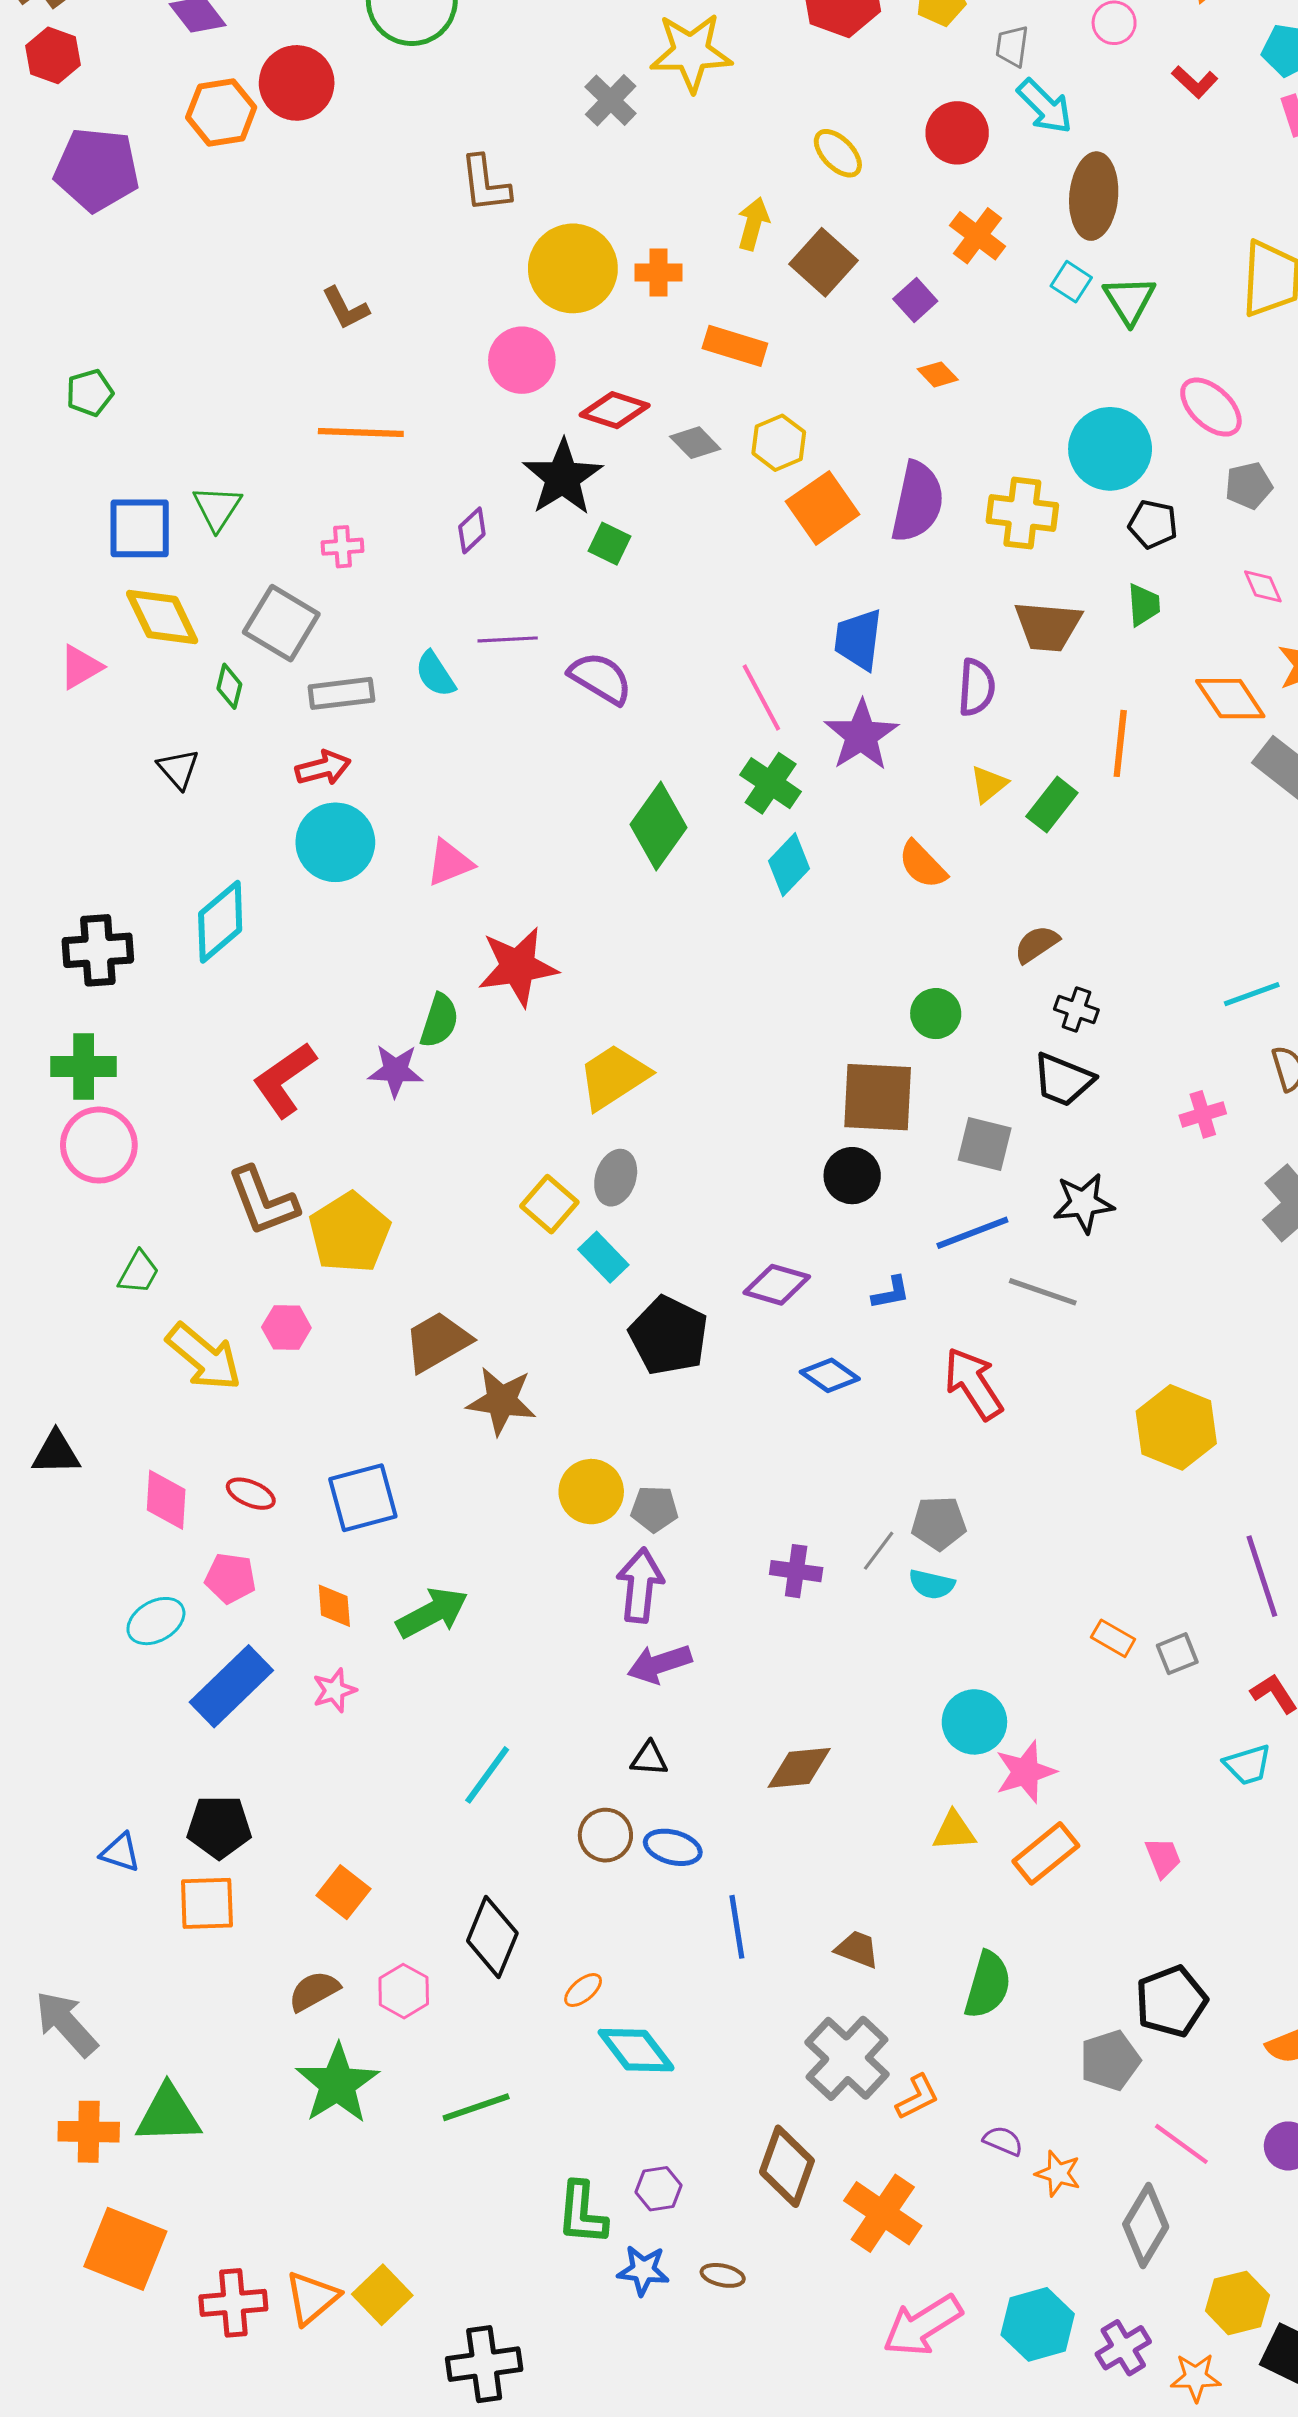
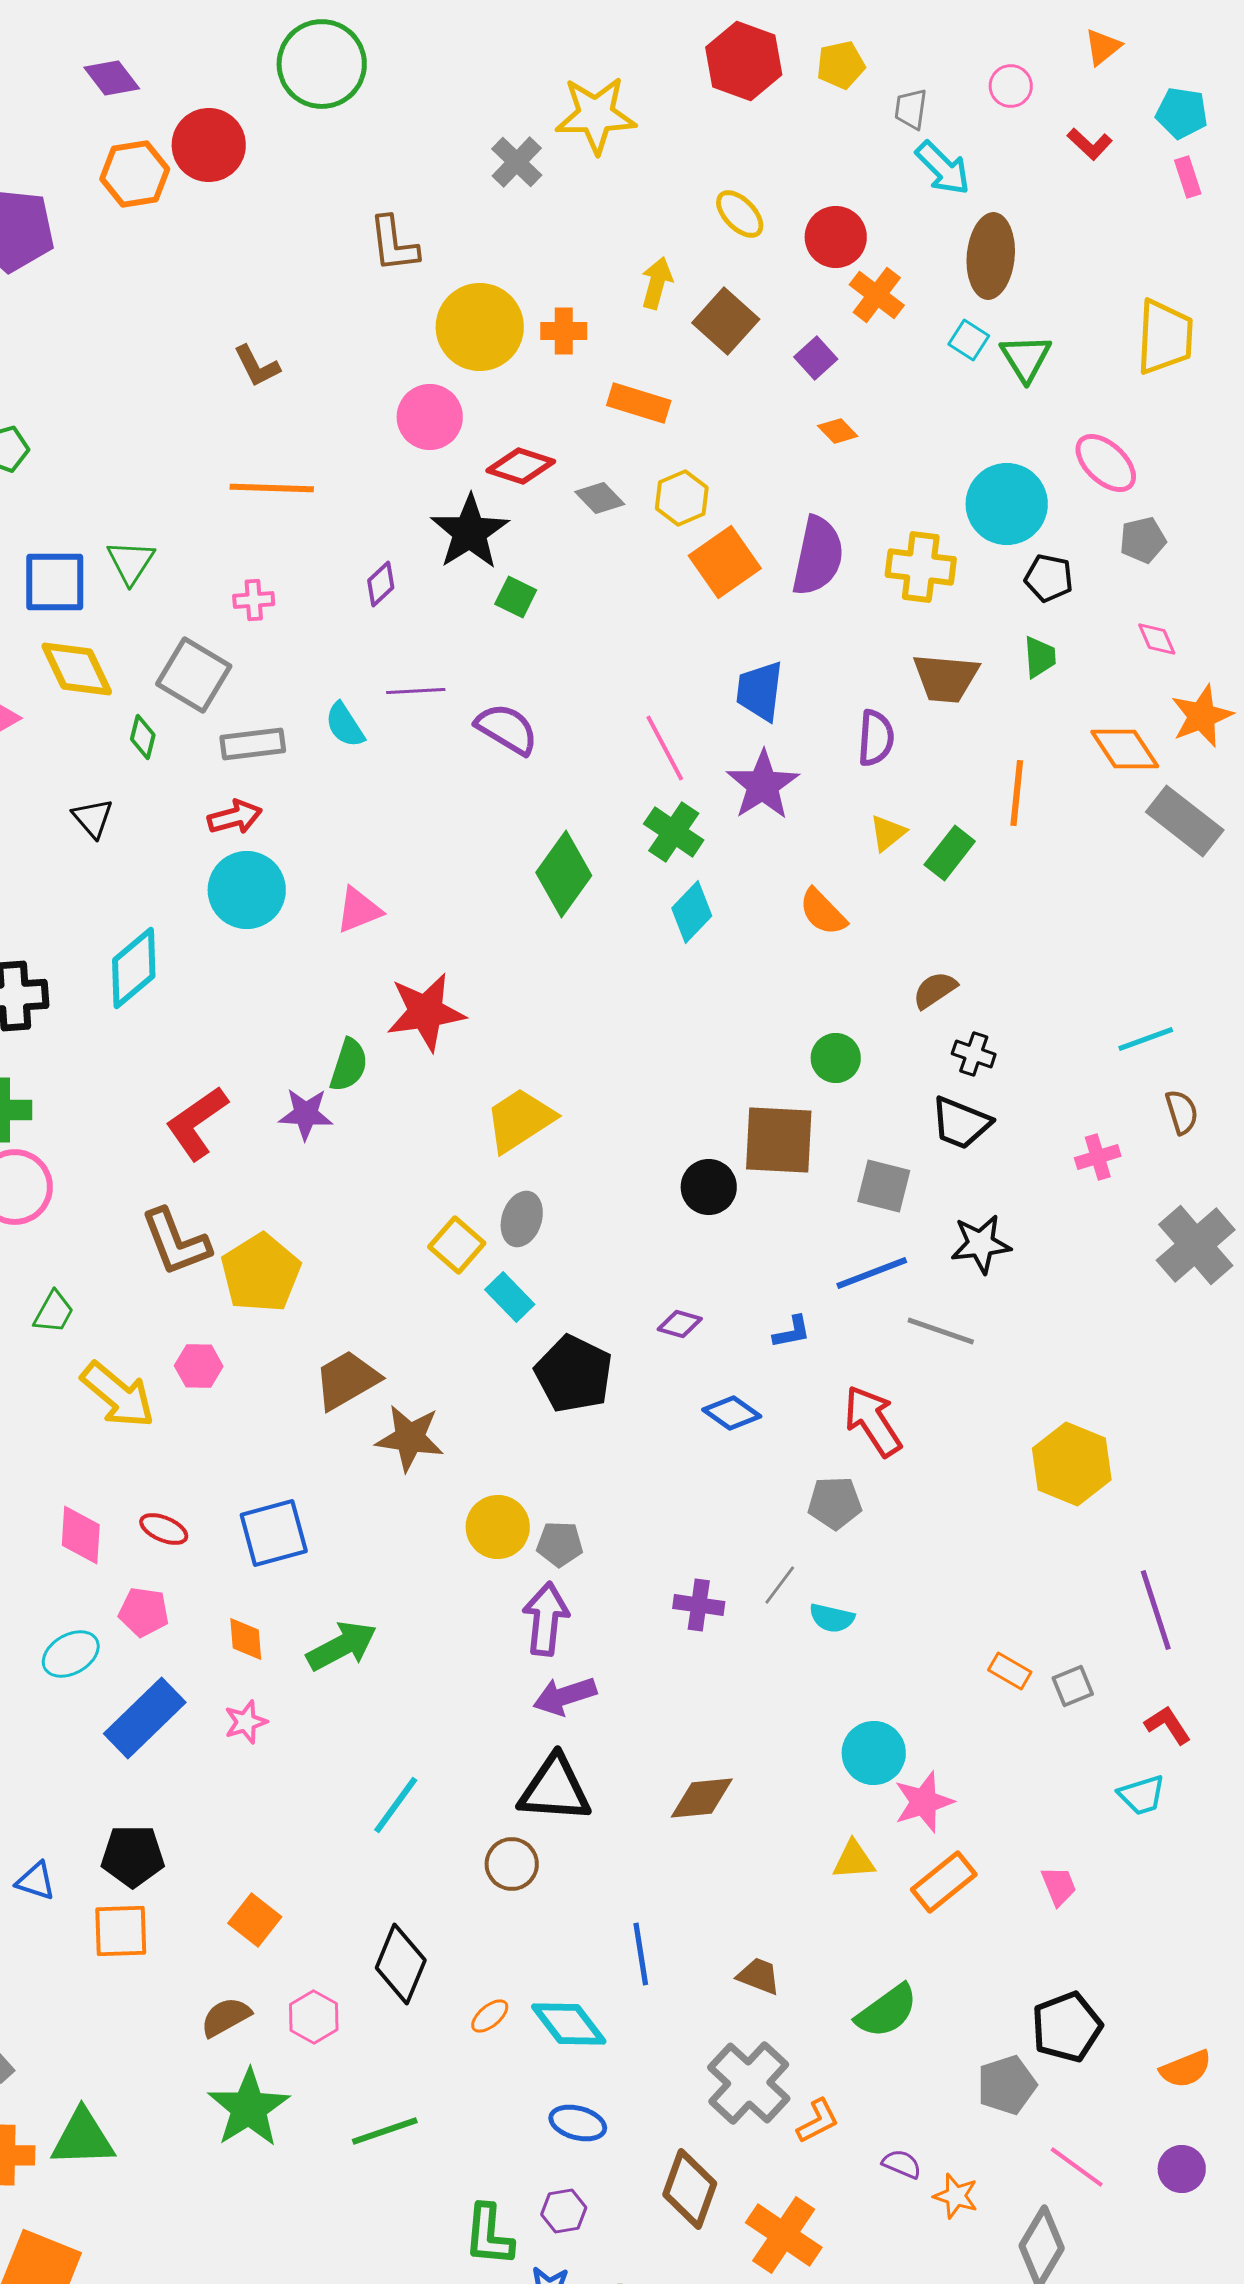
red circle: (957, 133) -> (836, 237), moved
black circle: (852, 1176) -> (709, 1187), moved
purple diamond: (777, 1285) -> (680, 1324), size x0.7
gray pentagon: (939, 1523) -> (835, 1503), moved
black triangle: (649, 1759) -> (555, 1789), size x2.0
blue ellipse: (673, 1847) -> (578, 2123), moved
green semicircle: (988, 1985) -> (887, 2011), turned 38
cyan diamond: (636, 2050) -> (569, 2024), moved

